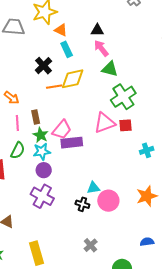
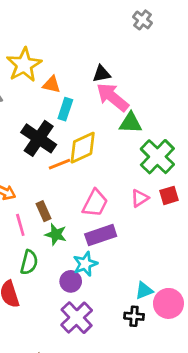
pink arrow: (101, 48) -> (112, 97), size x1.4
cyan rectangle: (67, 49) -> (65, 109), turned 56
black cross: (43, 66) -> (39, 138), size x1.4
pink triangle: (105, 123) -> (140, 198), size x0.6
pink trapezoid: (62, 130) -> (95, 203), moved
cyan star: (42, 152) -> (85, 264), moved
purple cross: (42, 196) -> (77, 318), turned 30

